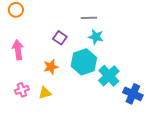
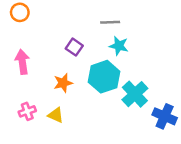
yellow triangle: (45, 93) -> (56, 115), turned 40

